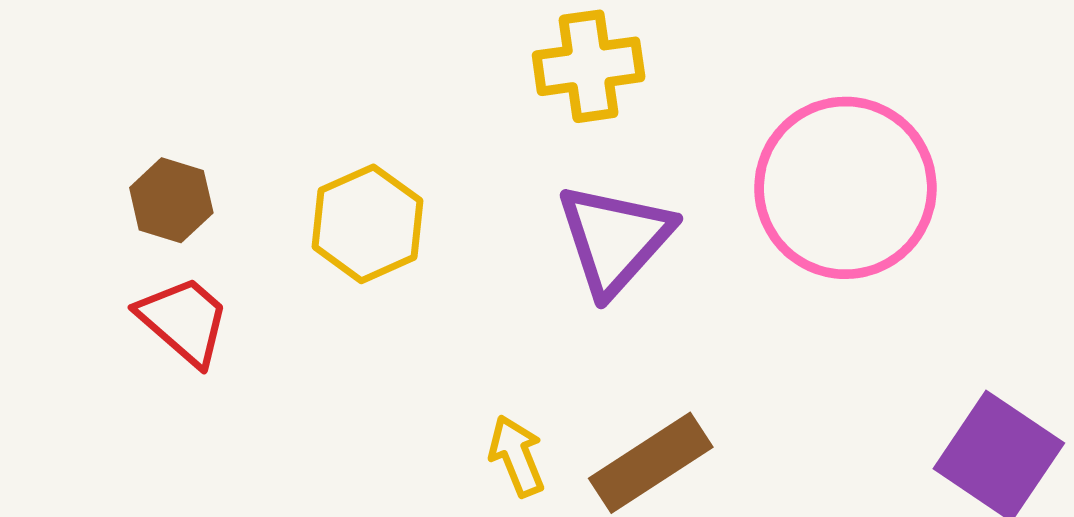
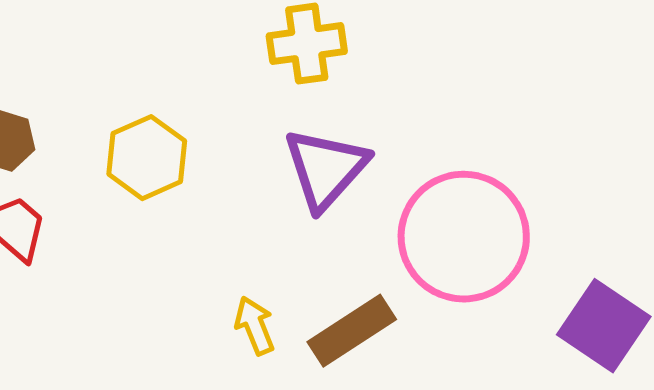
pink circle: (845, 188) -> (464, 237), moved

